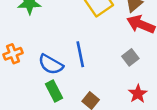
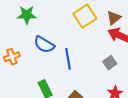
blue semicircle: (51, 64) -> (44, 45), moved

